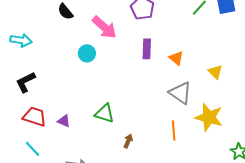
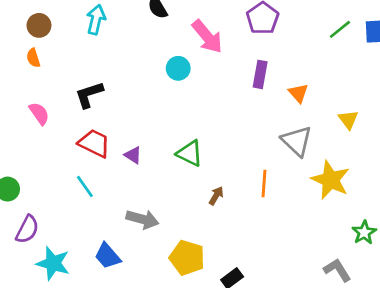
cyan arrow: (21, 40) -> (96, 20), moved, turned -95
orange line: (174, 130) -> (264, 183), moved

